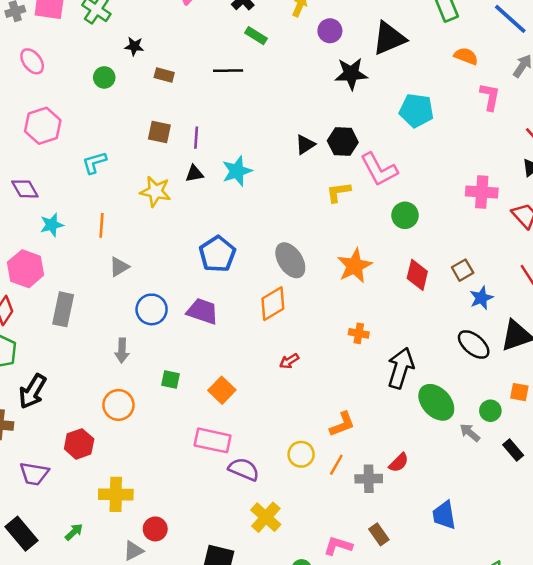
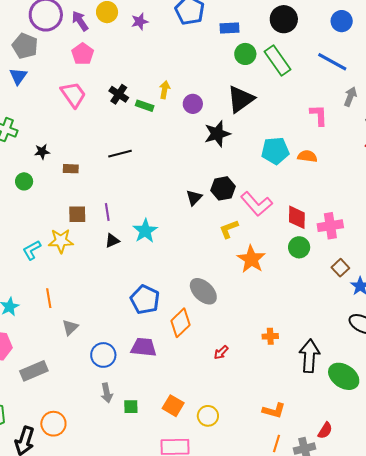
green rectangle: (256, 36) -> (145, 106), moved
orange semicircle: (466, 56) -> (307, 156), moved
pink L-shape: (490, 97) -> (319, 115), moved
yellow star: (155, 191) -> (61, 241), moved
pink cross: (482, 192) -> (330, 226), moved
green circle: (405, 215) -> (299, 247), moved
orange star: (355, 266) -> (251, 259), moved
red diamond: (417, 275) -> (297, 217), moved
orange diamond: (273, 304) -> (181, 323), moved
gray rectangle: (63, 309) -> (34, 371), turned 68
gray arrow: (122, 350) -> (107, 393), moved
red arrow: (289, 361) -> (221, 352), moved
orange circle: (118, 405) -> (53, 424), moved
orange L-shape: (342, 424) -> (274, 411), turned 50
yellow circle: (301, 454) -> (208, 416), moved

